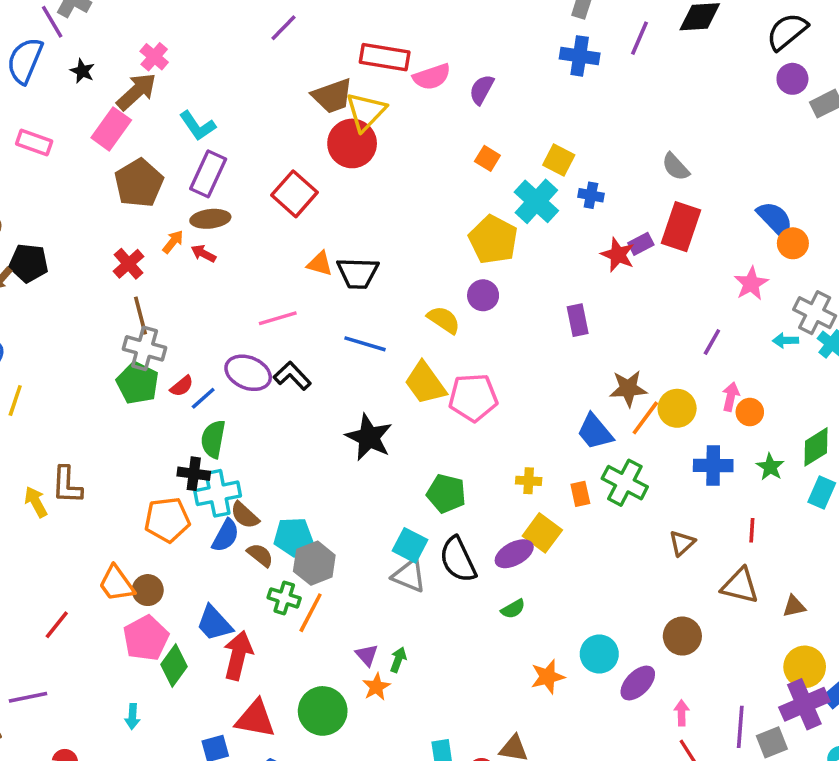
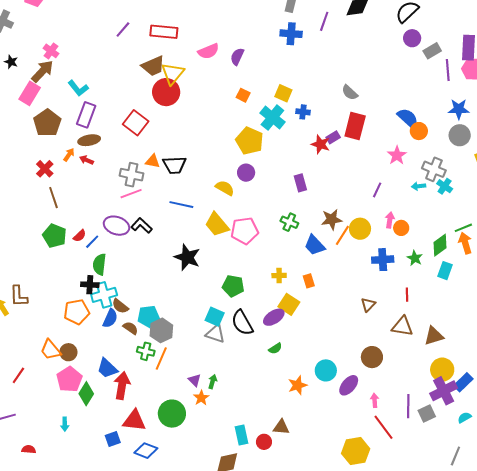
red rectangle: (385, 57) -> (164, 32), moved
gray cross: (145, 348) -> (132, 175), moved
green cross: (625, 483) -> (289, 222), moved, size x0.7
brown triangle: (794, 606) -> (434, 336), size x1.5

